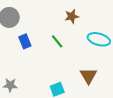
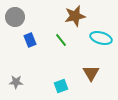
brown star: (72, 16) -> (75, 16), size x1.5

